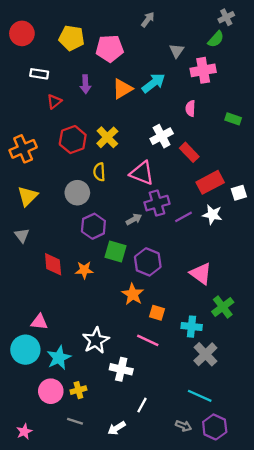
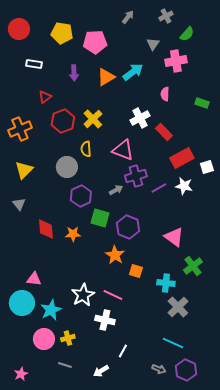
gray cross: (226, 17) -> (166, 16), moved
red triangle: (54, 102) -> (45, 97), moved
pink line: (148, 340) -> (113, 295), moved

